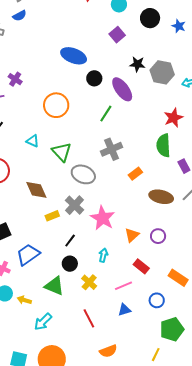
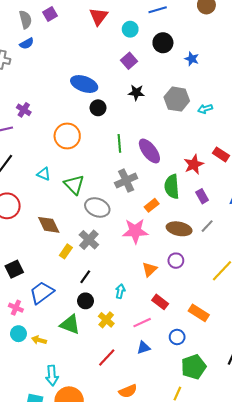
blue star: (179, 26) -> (192, 59), moved
black star: (137, 64) -> (136, 93), moved
black circle: (94, 78) -> (98, 108), moved
purple ellipse: (122, 89) -> (149, 151), moved
green line: (106, 114) -> (119, 143), turned -36
red star: (173, 118) -> (194, 164), moved
green semicircle: (163, 145) -> (172, 187), moved
yellow rectangle: (52, 216) -> (66, 251), turned -32
pink star: (103, 218) -> (135, 231), moved, turned -30
purple circle: (158, 236) -> (176, 261), moved
red line: (89, 318) -> (107, 358), turned 72
cyan arrow: (43, 322) -> (52, 375), moved, turned -48

